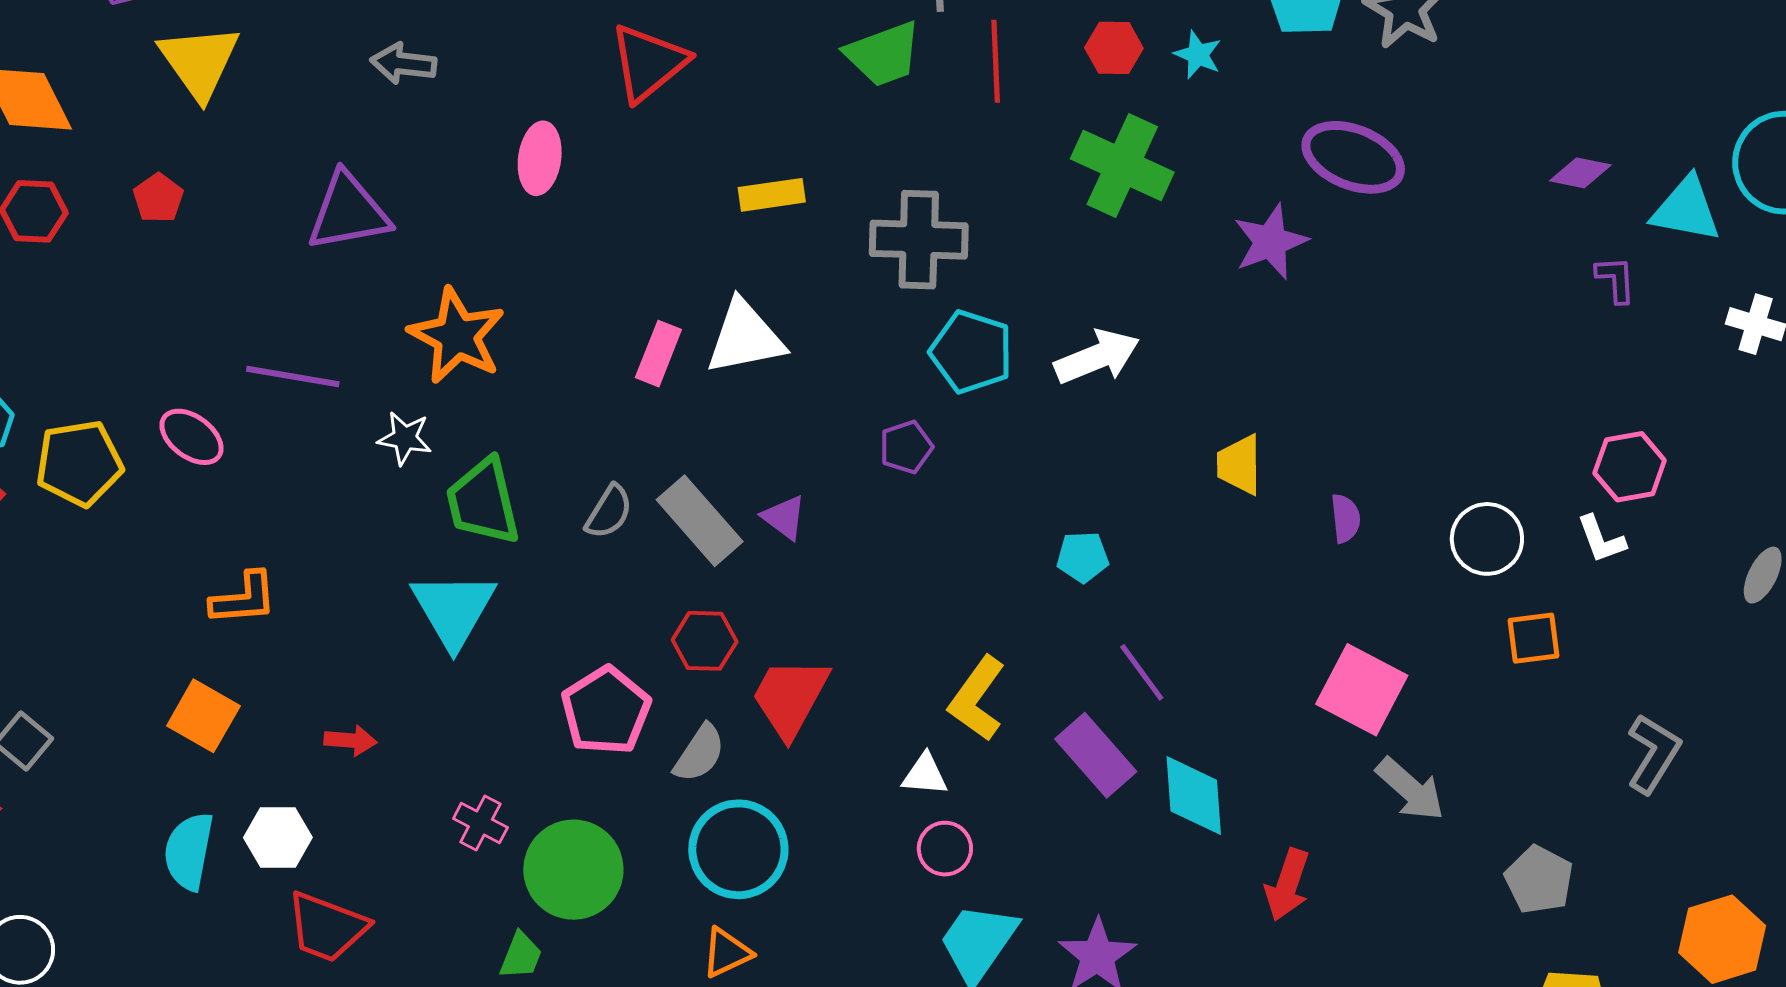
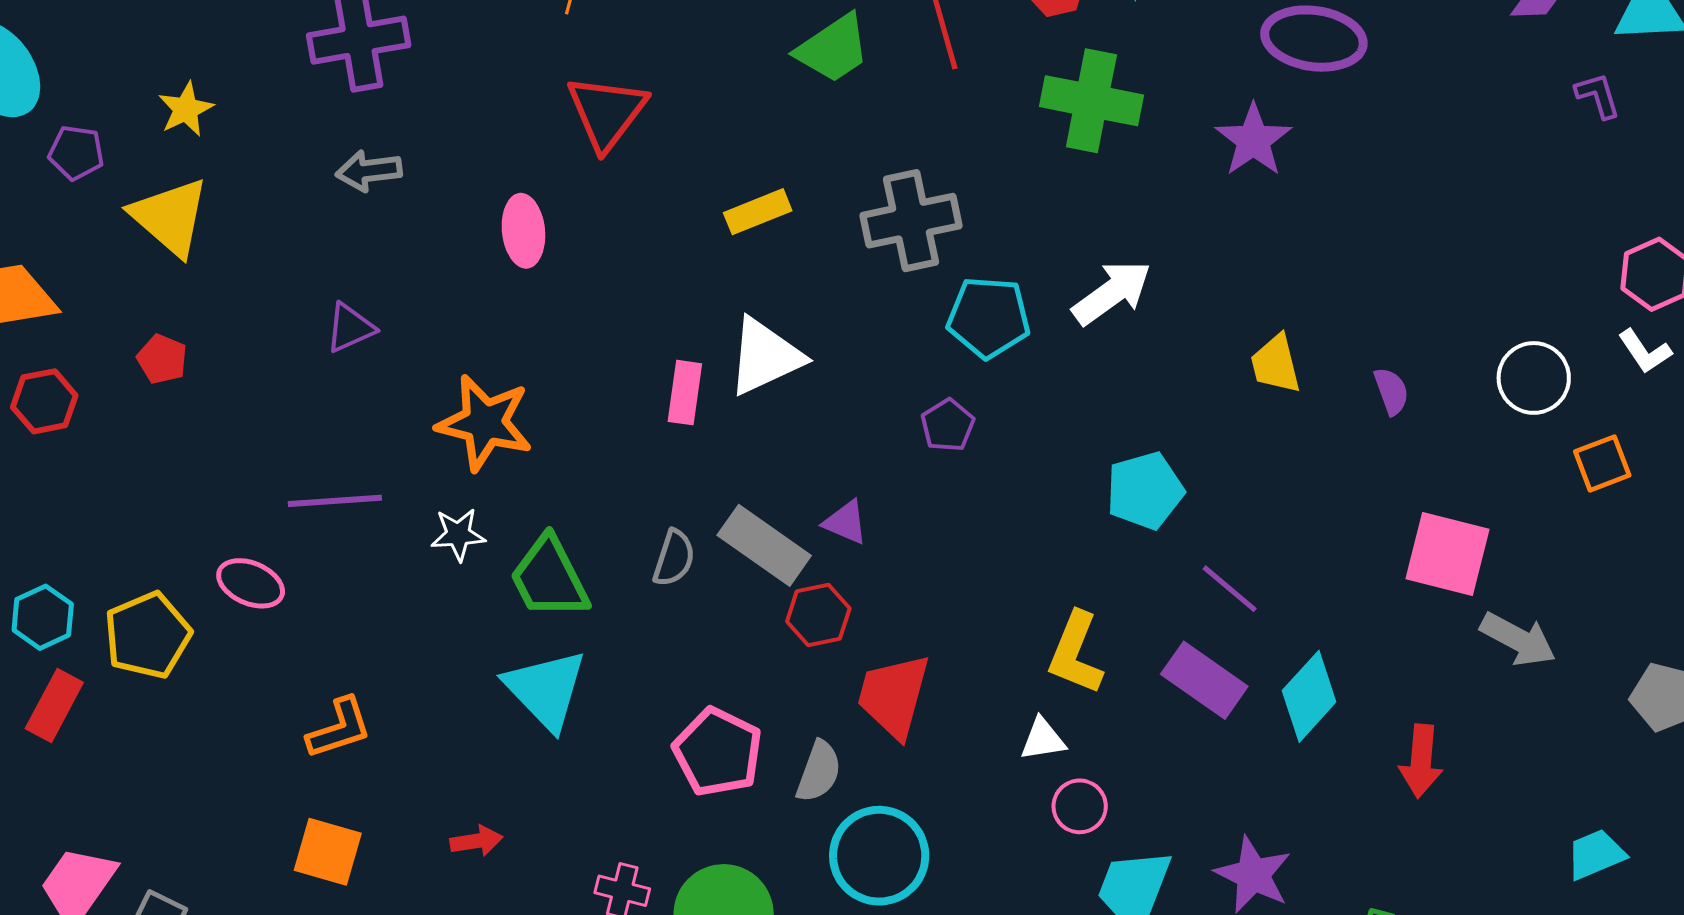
purple triangle: (348, 212) -> (350, 328), size x0.6
cyan pentagon: (1083, 557) -> (1145, 491), size x1.5
red hexagon: (705, 641) -> (818, 615), moved
cyan diamond: (1194, 796) -> (1309, 696), turned 60

